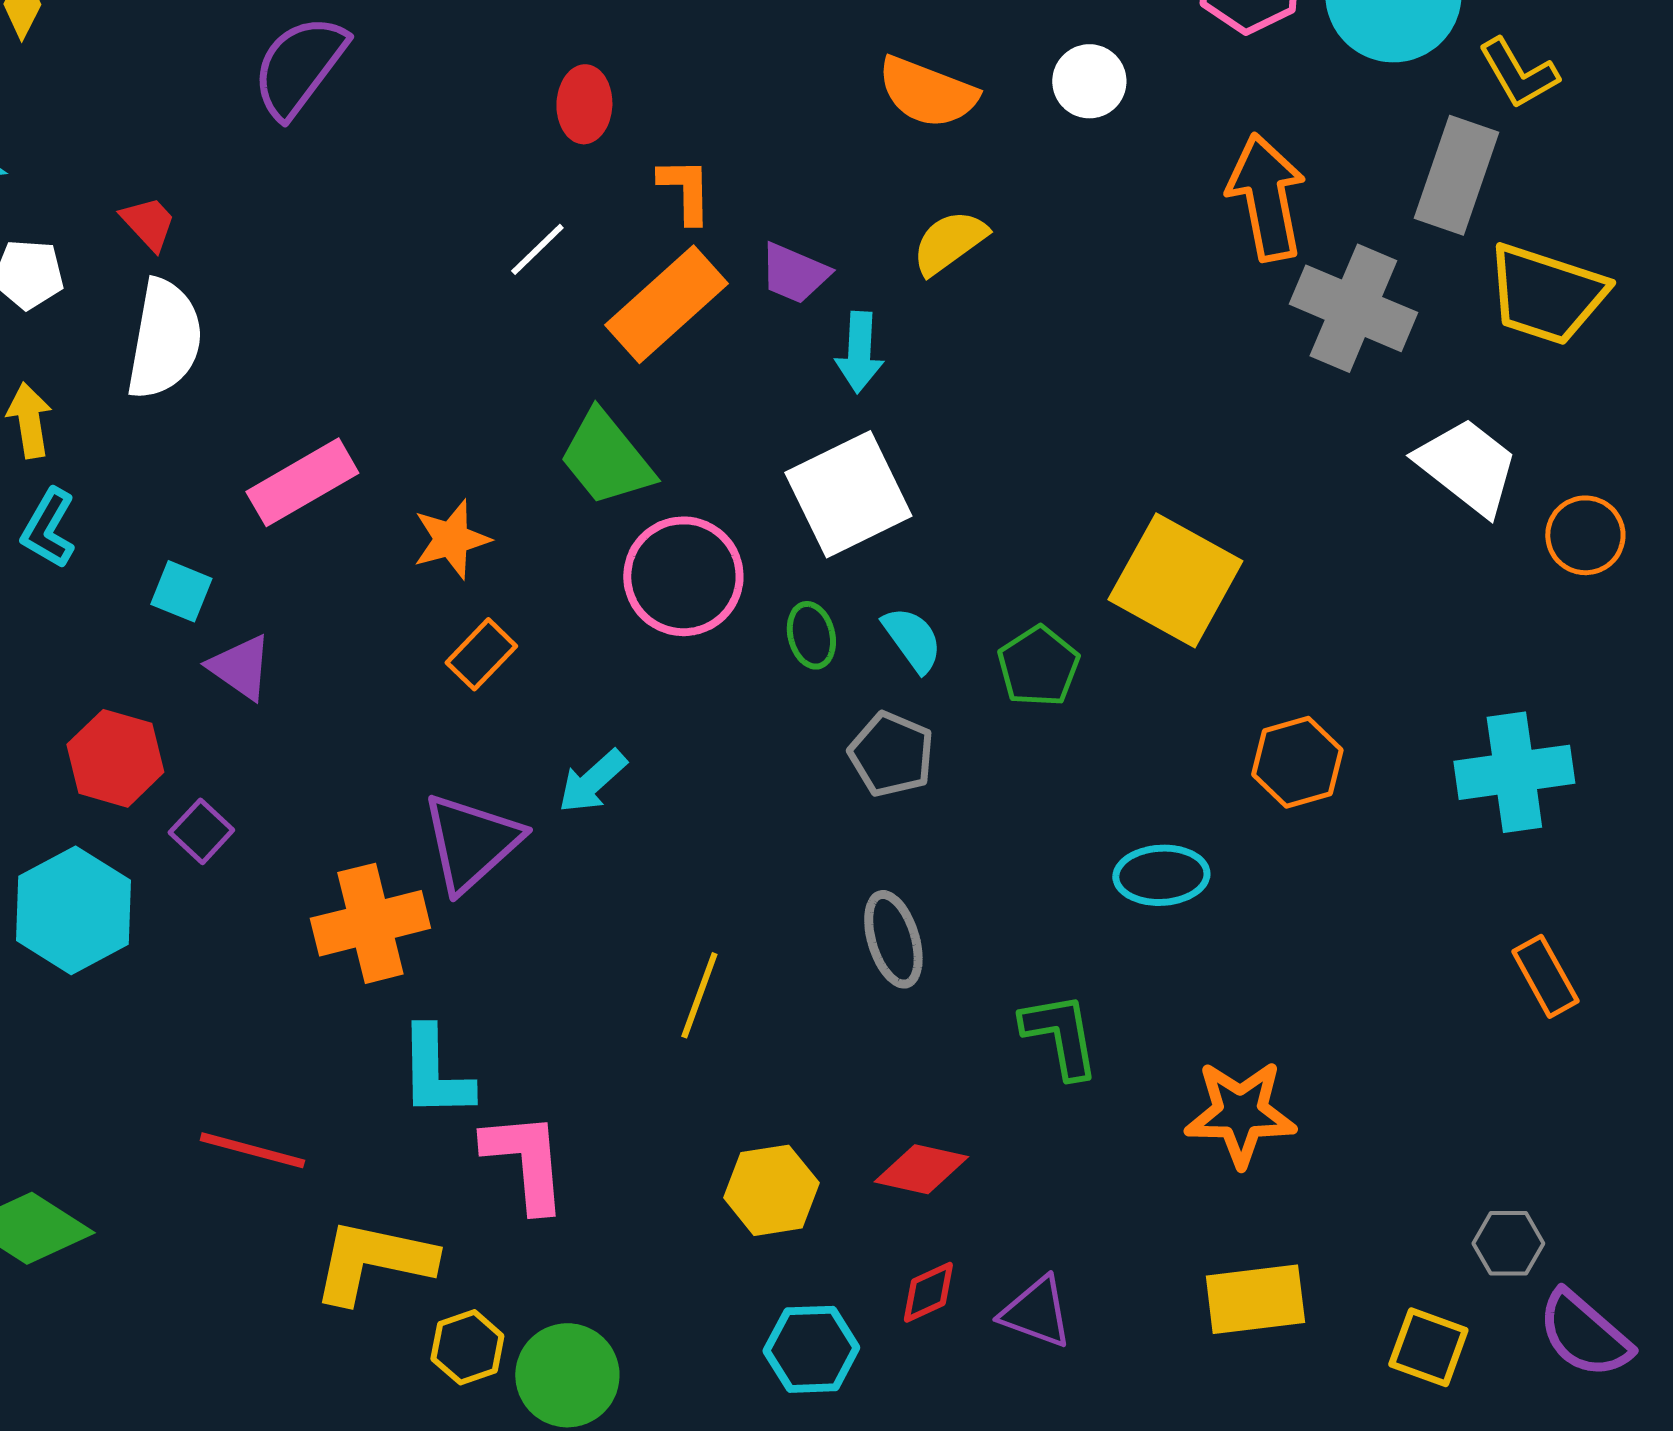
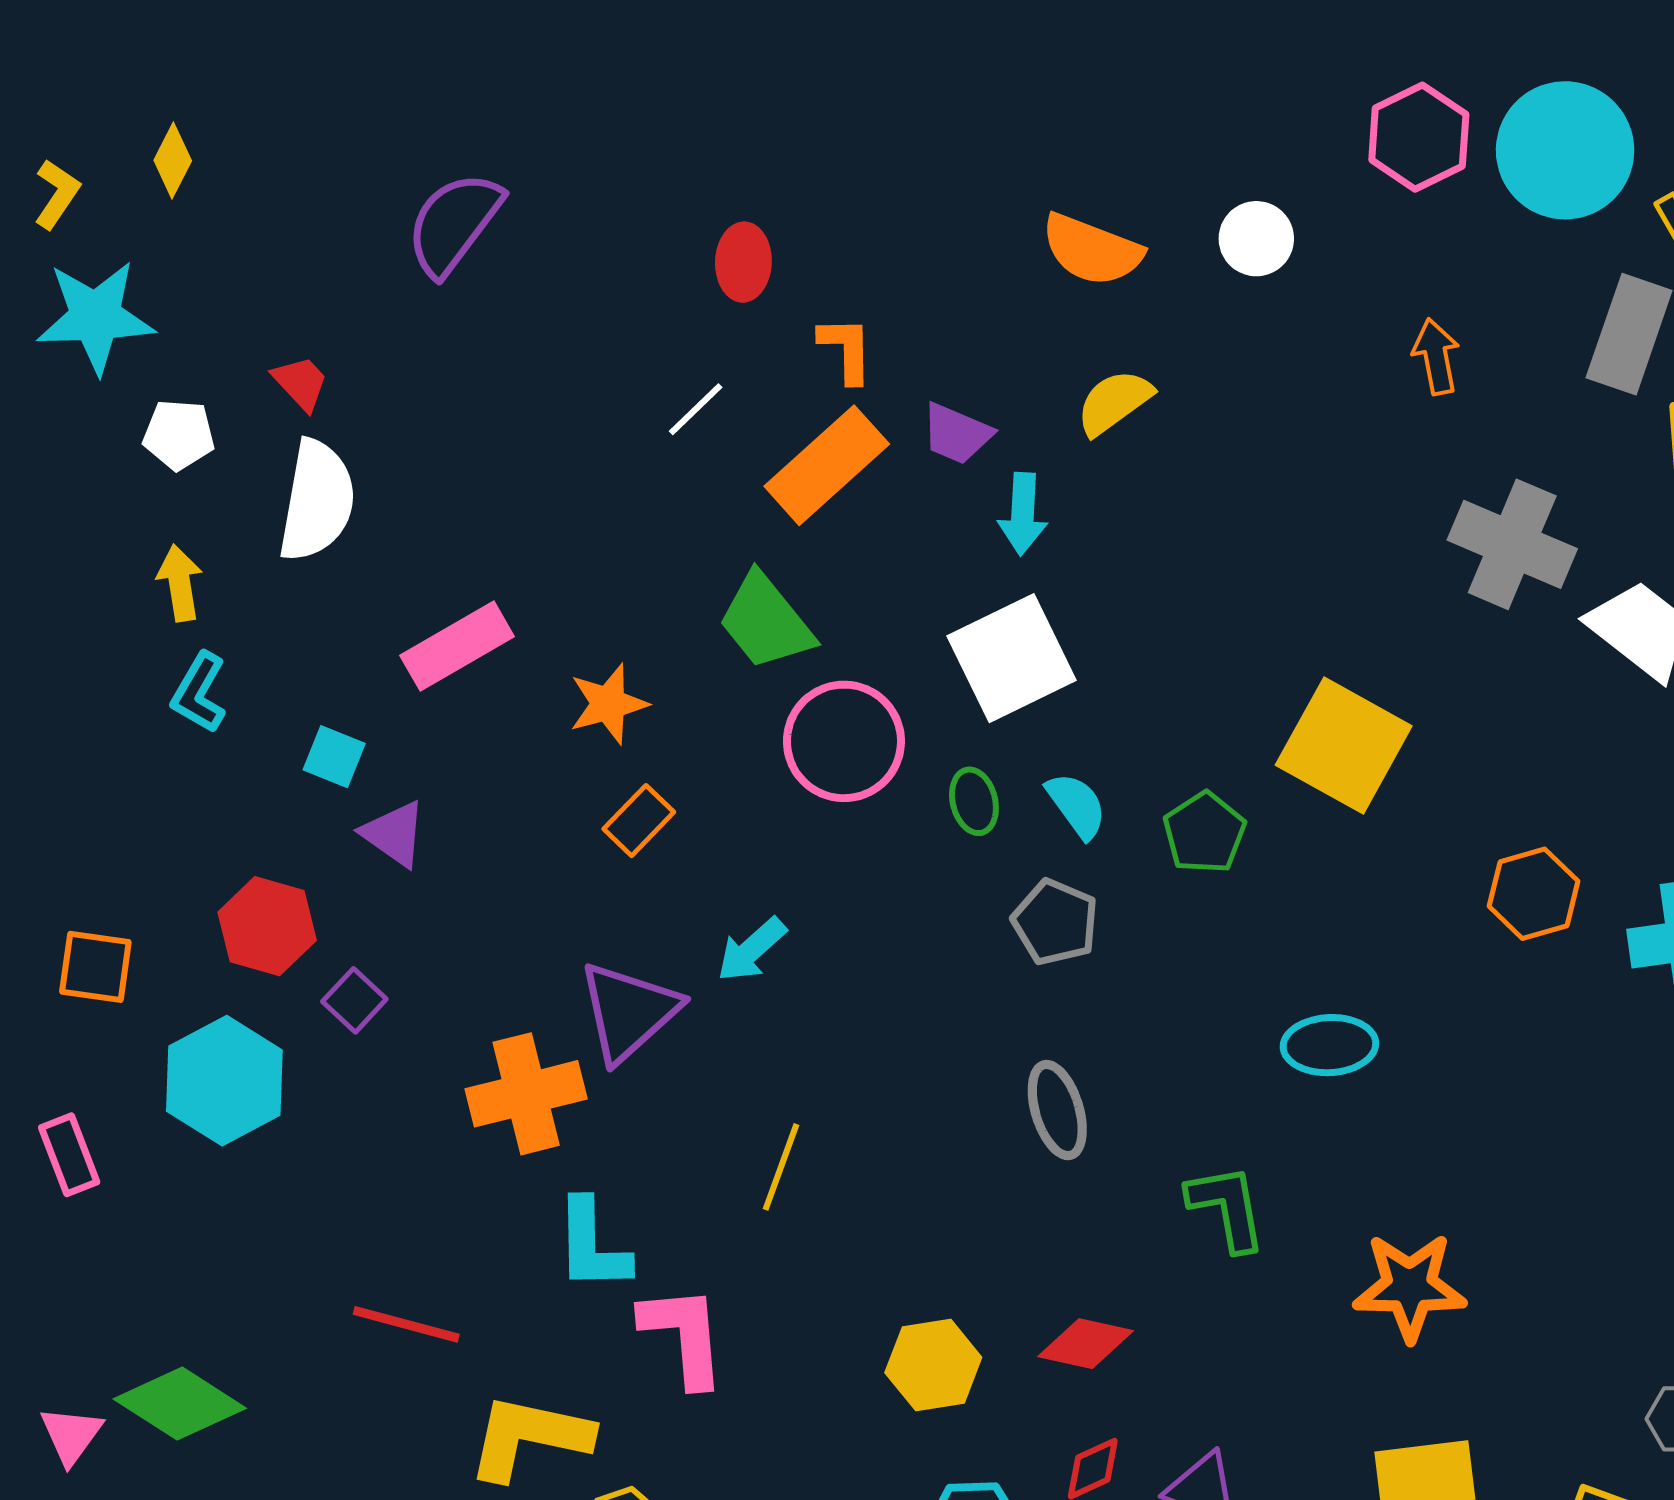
orange arrow: (1266, 197) -> (1436, 356), size x0.6
gray cross: (1353, 308) -> (1512, 544), moved
orange hexagon: (1297, 762) -> (1534, 894), moved
yellow line: (699, 995) -> (781, 1167), moved

